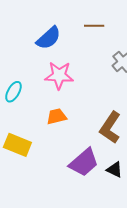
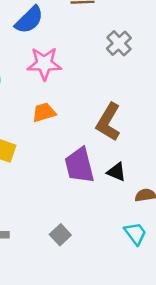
purple trapezoid: (84, 162) -> (79, 165), turned 120

